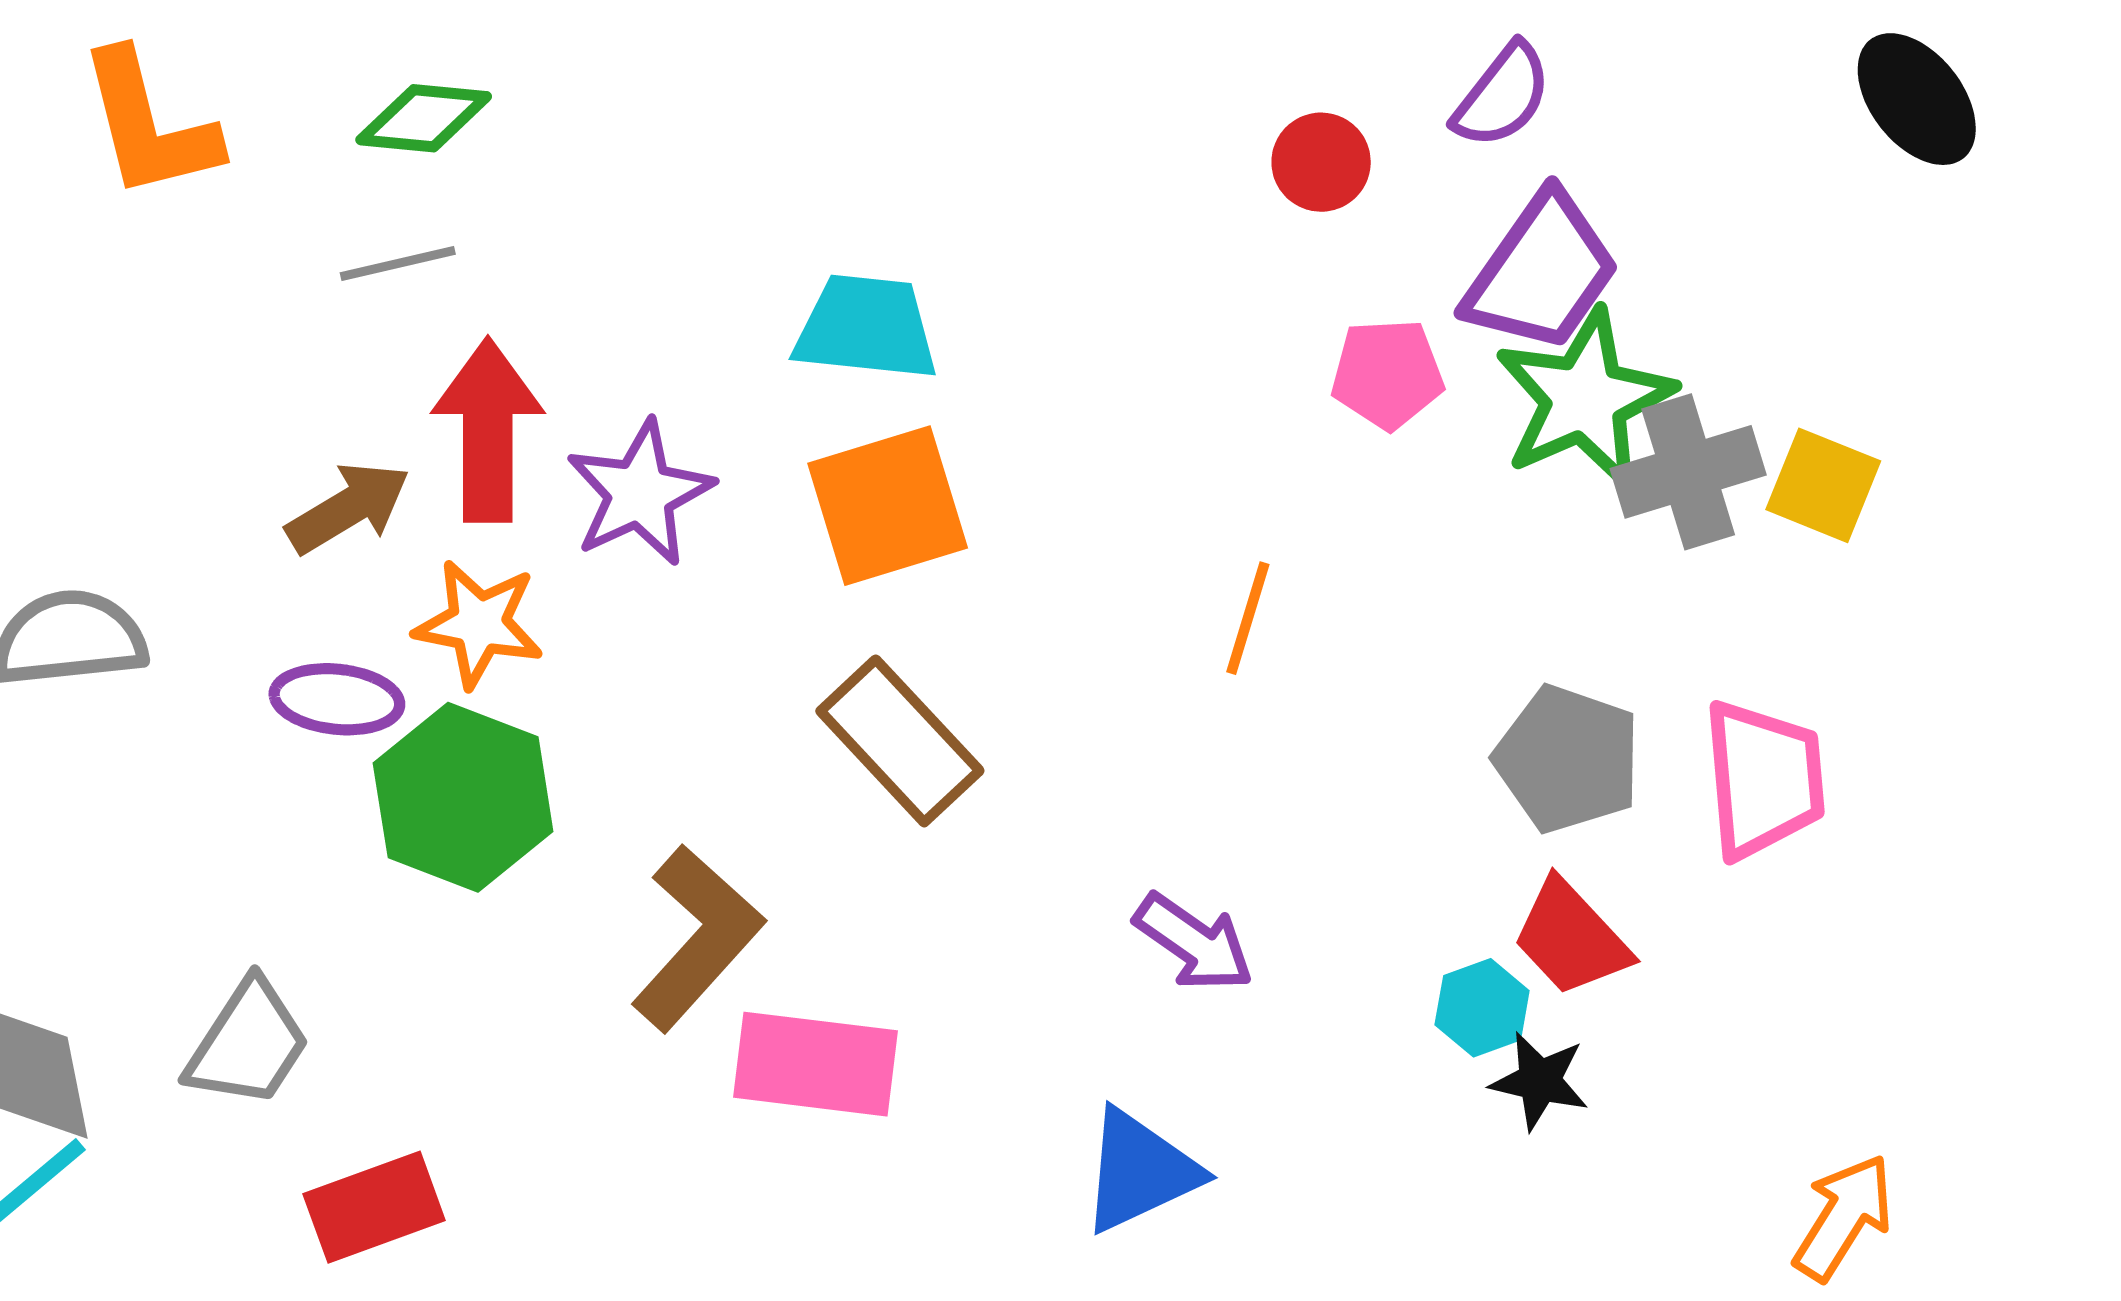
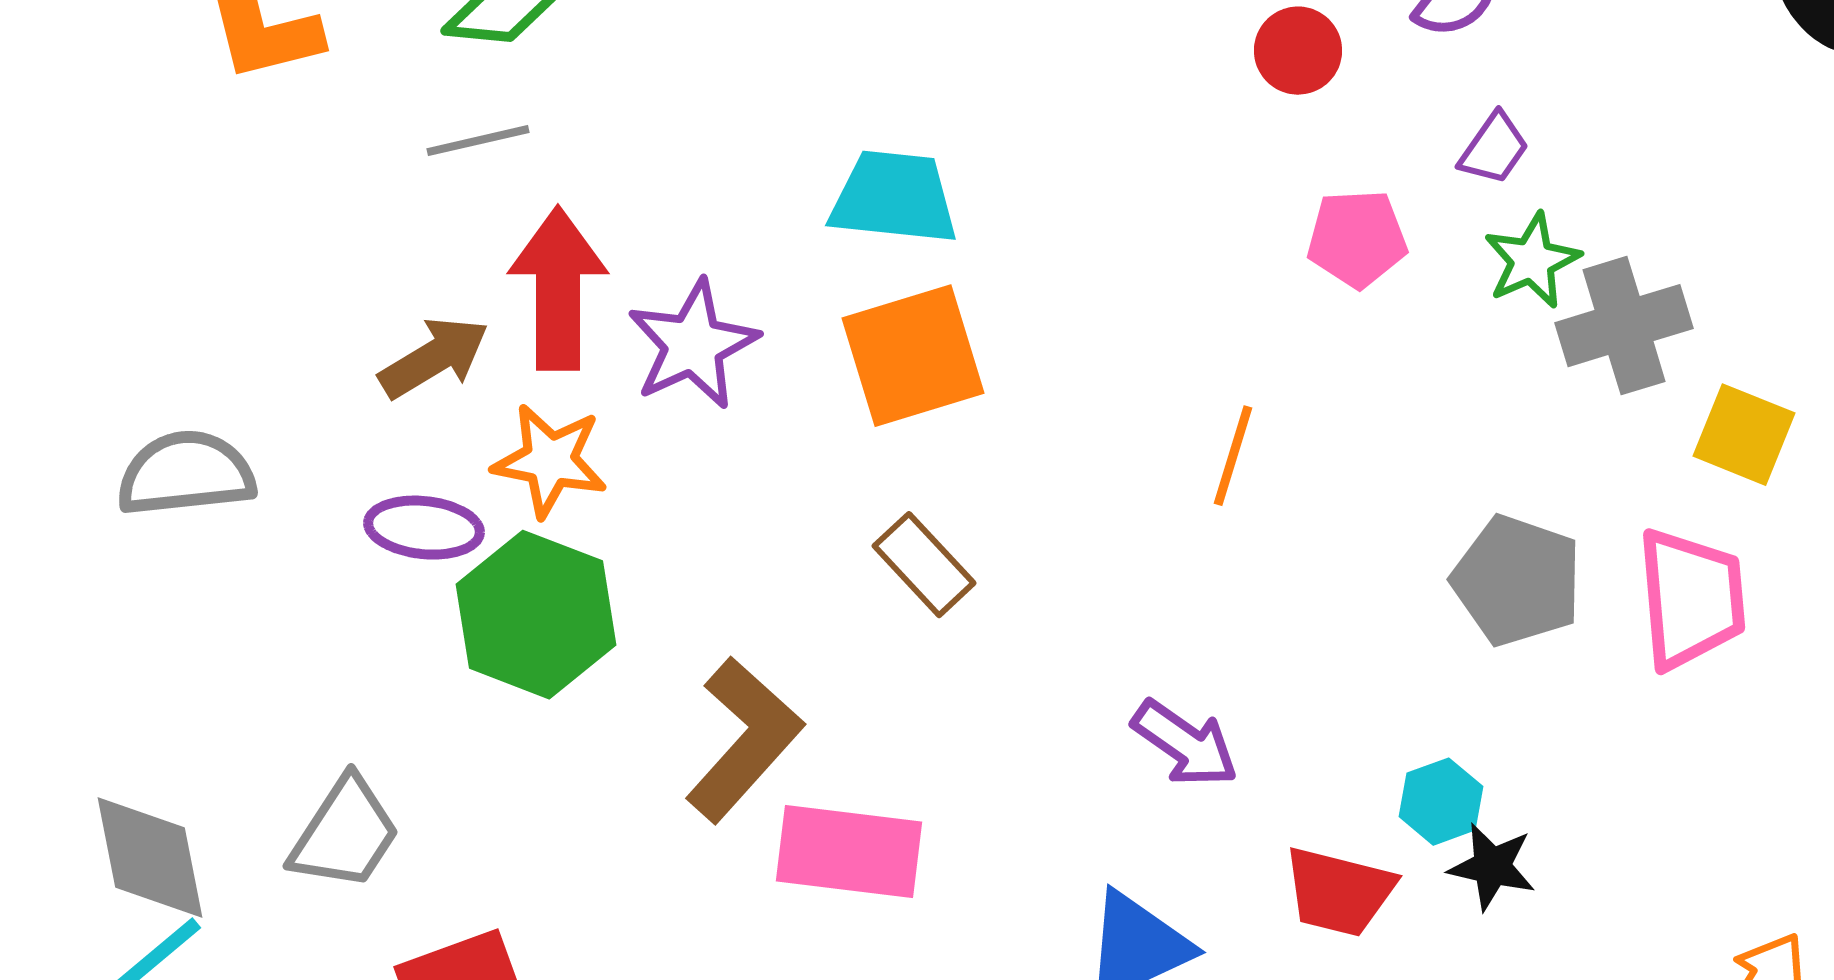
purple trapezoid: (1542, 272) -> (1494, 149), size x0.5
green star: (1585, 399) -> (1532, 261), size x0.6
yellow square: (1823, 485) -> (1744, 435), moved
brown rectangle: (900, 741) -> (924, 565), size x0.7
red trapezoid: (1571, 938) -> (1339, 892), moved, turned -33

